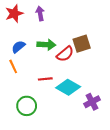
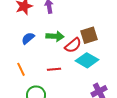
orange line: (13, 66) -> (21, 69), moved
cyan diamond: (68, 87) -> (87, 60), moved

